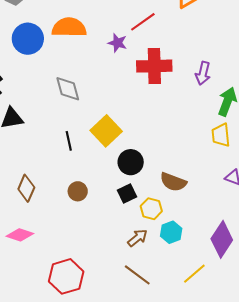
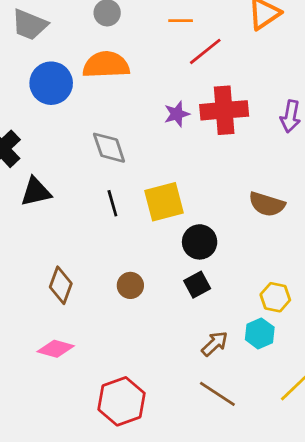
purple star: (117, 43) -> (177, 114), moved, turned -30
yellow square: (106, 131) -> (164, 202), turned 32
black line: (69, 141) -> (112, 203), moved
brown semicircle: (173, 182) -> (267, 204), moved
yellow hexagon: (151, 209) -> (275, 297), moved

